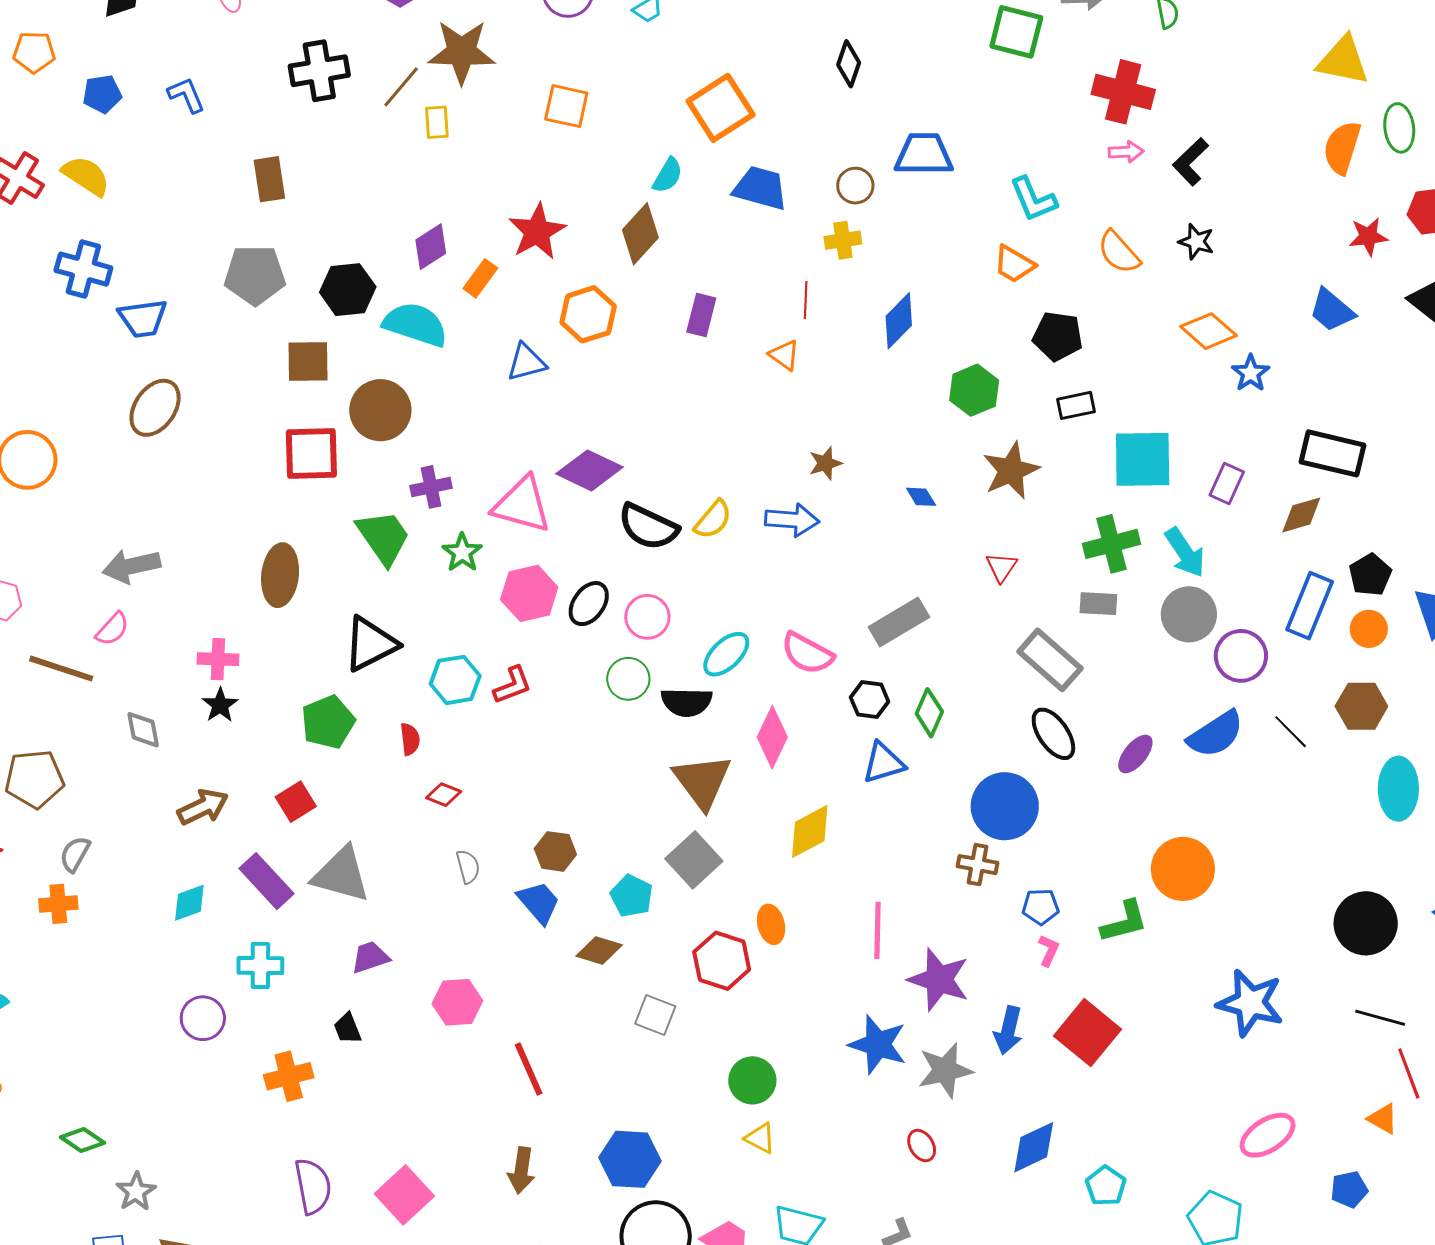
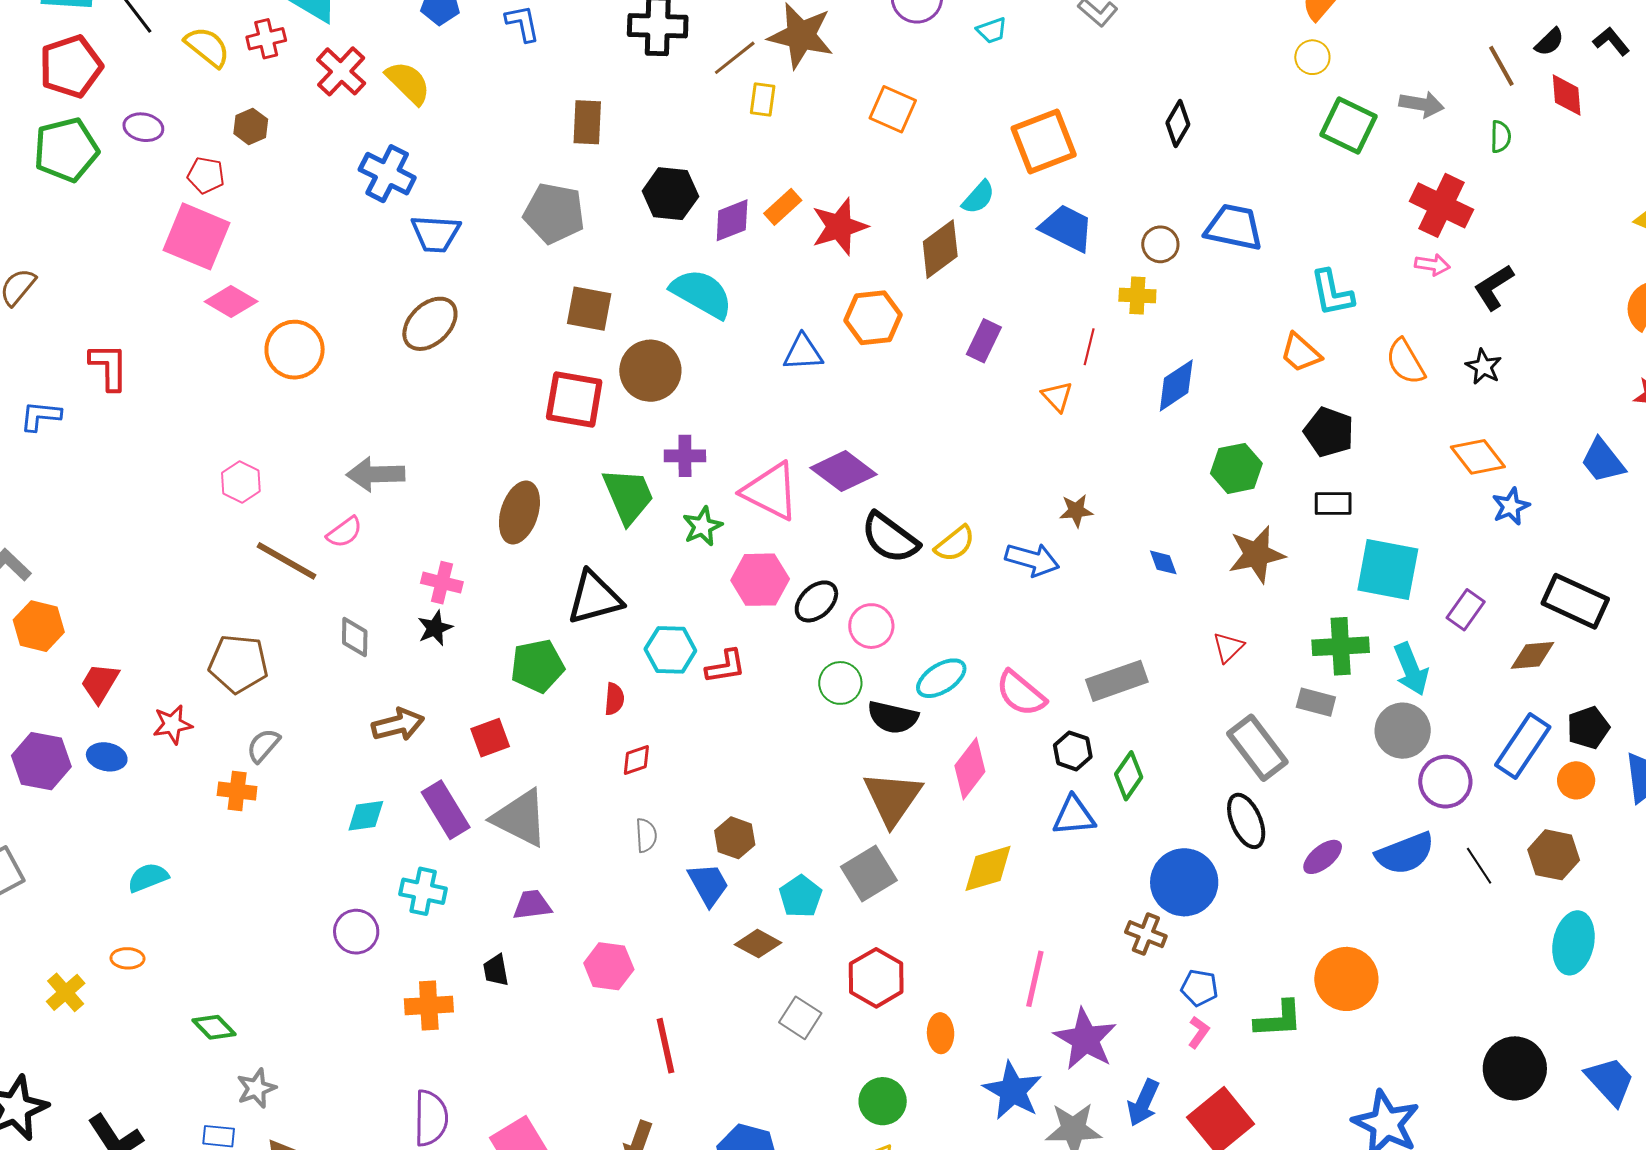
orange rectangle: (480, 278) -> (783, 207), moved
black hexagon: (348, 290) -> (670, 194), moved
red diamond: (444, 795) -> (636, 760), turned -52
orange ellipse: (771, 924) -> (941, 1033), moved

